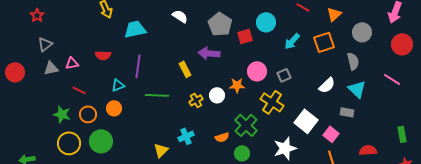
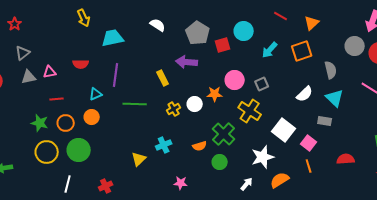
gray circle: (362, 32) -> (355, 46), moved
red line: (79, 90) -> (57, 99), turned -32

